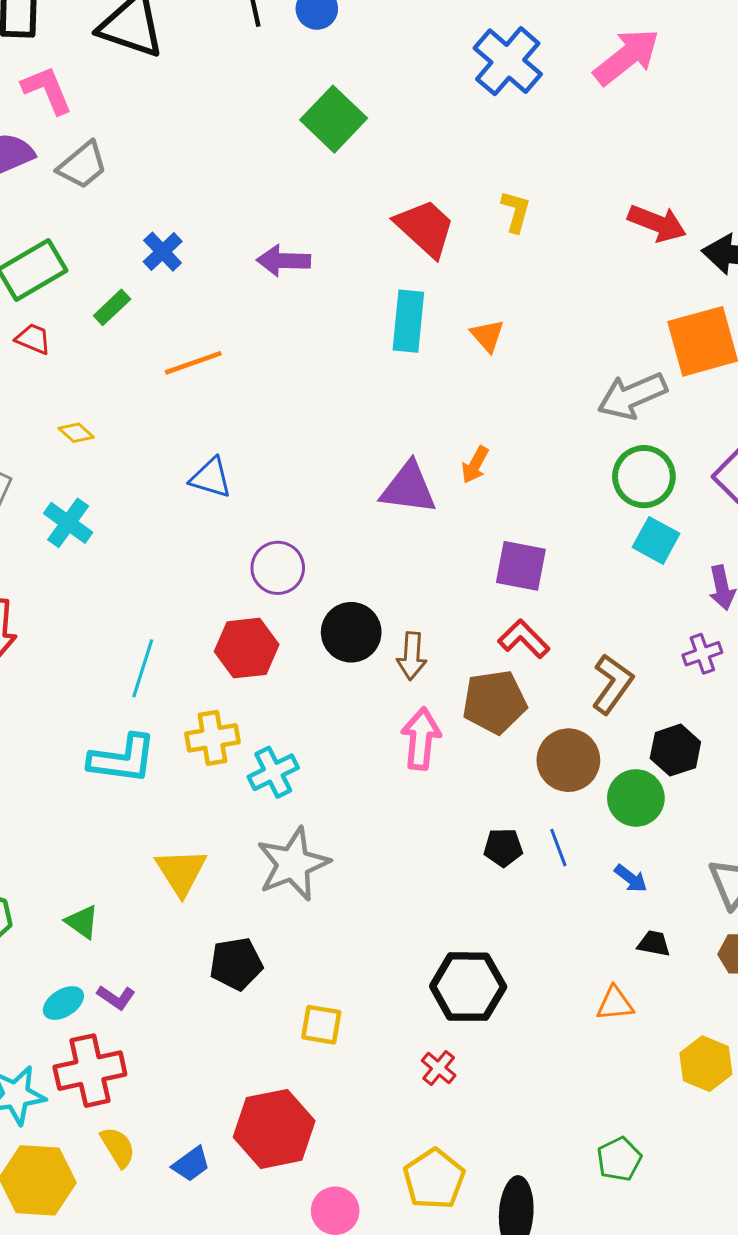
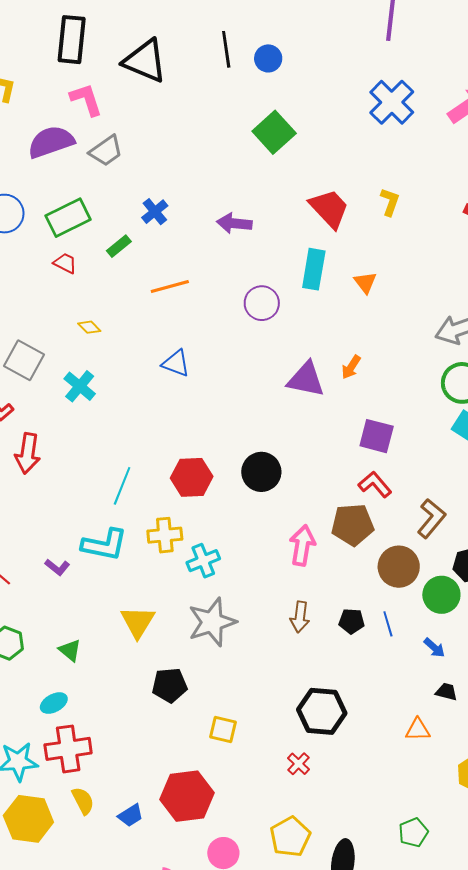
purple circle: (278, 568) -> (262, 303), moved
brown arrow: (412, 656) -> (300, 617), moved
purple L-shape: (116, 997) -> (57, 567), moved

